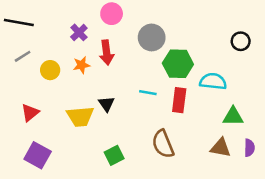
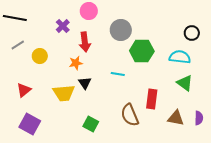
orange star: (81, 65) -> (76, 63), moved
cyan semicircle: (213, 81) -> (180, 57), moved
red rectangle: (179, 100) -> (152, 99), moved
green triangle: (233, 116) -> (185, 83), moved, turned 36
green square: (114, 155) -> (91, 124), turned -35

